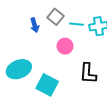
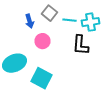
pink circle: (65, 46) -> (42, 41), moved
black L-shape: (88, 73) -> (80, 45), moved

